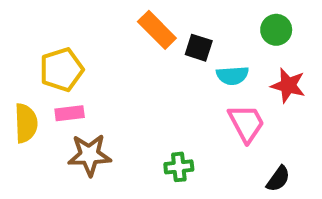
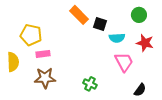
yellow pentagon: (62, 70) -> (31, 35), turned 30
pink rectangle: (70, 113) -> (43, 54), moved
green cross: (179, 167) -> (90, 84), turned 32

